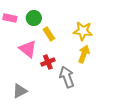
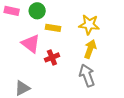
yellow rectangle: (49, 34) -> (53, 28), turned -48
gray arrow: (67, 77) -> (87, 75), moved

